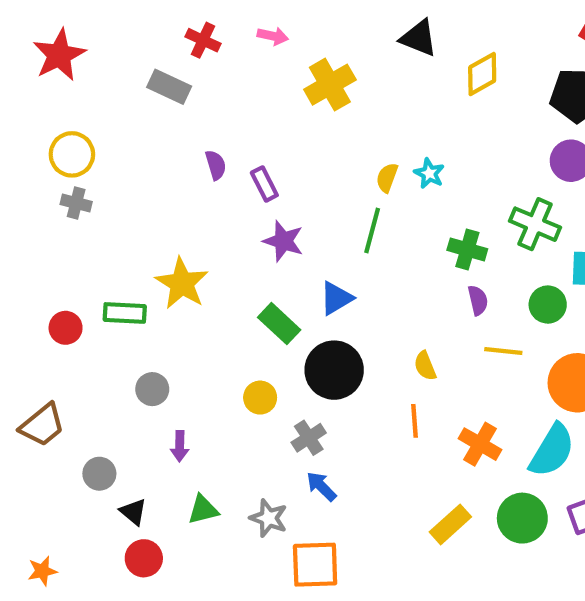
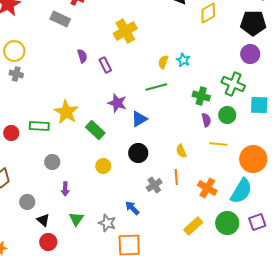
yellow cross: (330, 85) -> (125, 31), moved
green line: (372, 231) -> (156, 87), turned 60
purple star: (283, 241) -> (117, 103), moved
green circle: (548, 305) -> (227, 115), moved
green rectangle: (279, 324) -> (95, 130), moved
black circle: (334, 370) -> (138, 153), size x0.7
gray cross: (309, 438) -> (154, 185), moved
green triangle: (203, 510) -> (76, 219), turned -42

